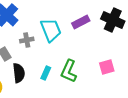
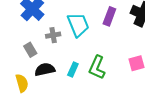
purple rectangle: (81, 22) -> (109, 16), turned -42
black semicircle: (19, 73) -> (45, 70), turned -96

